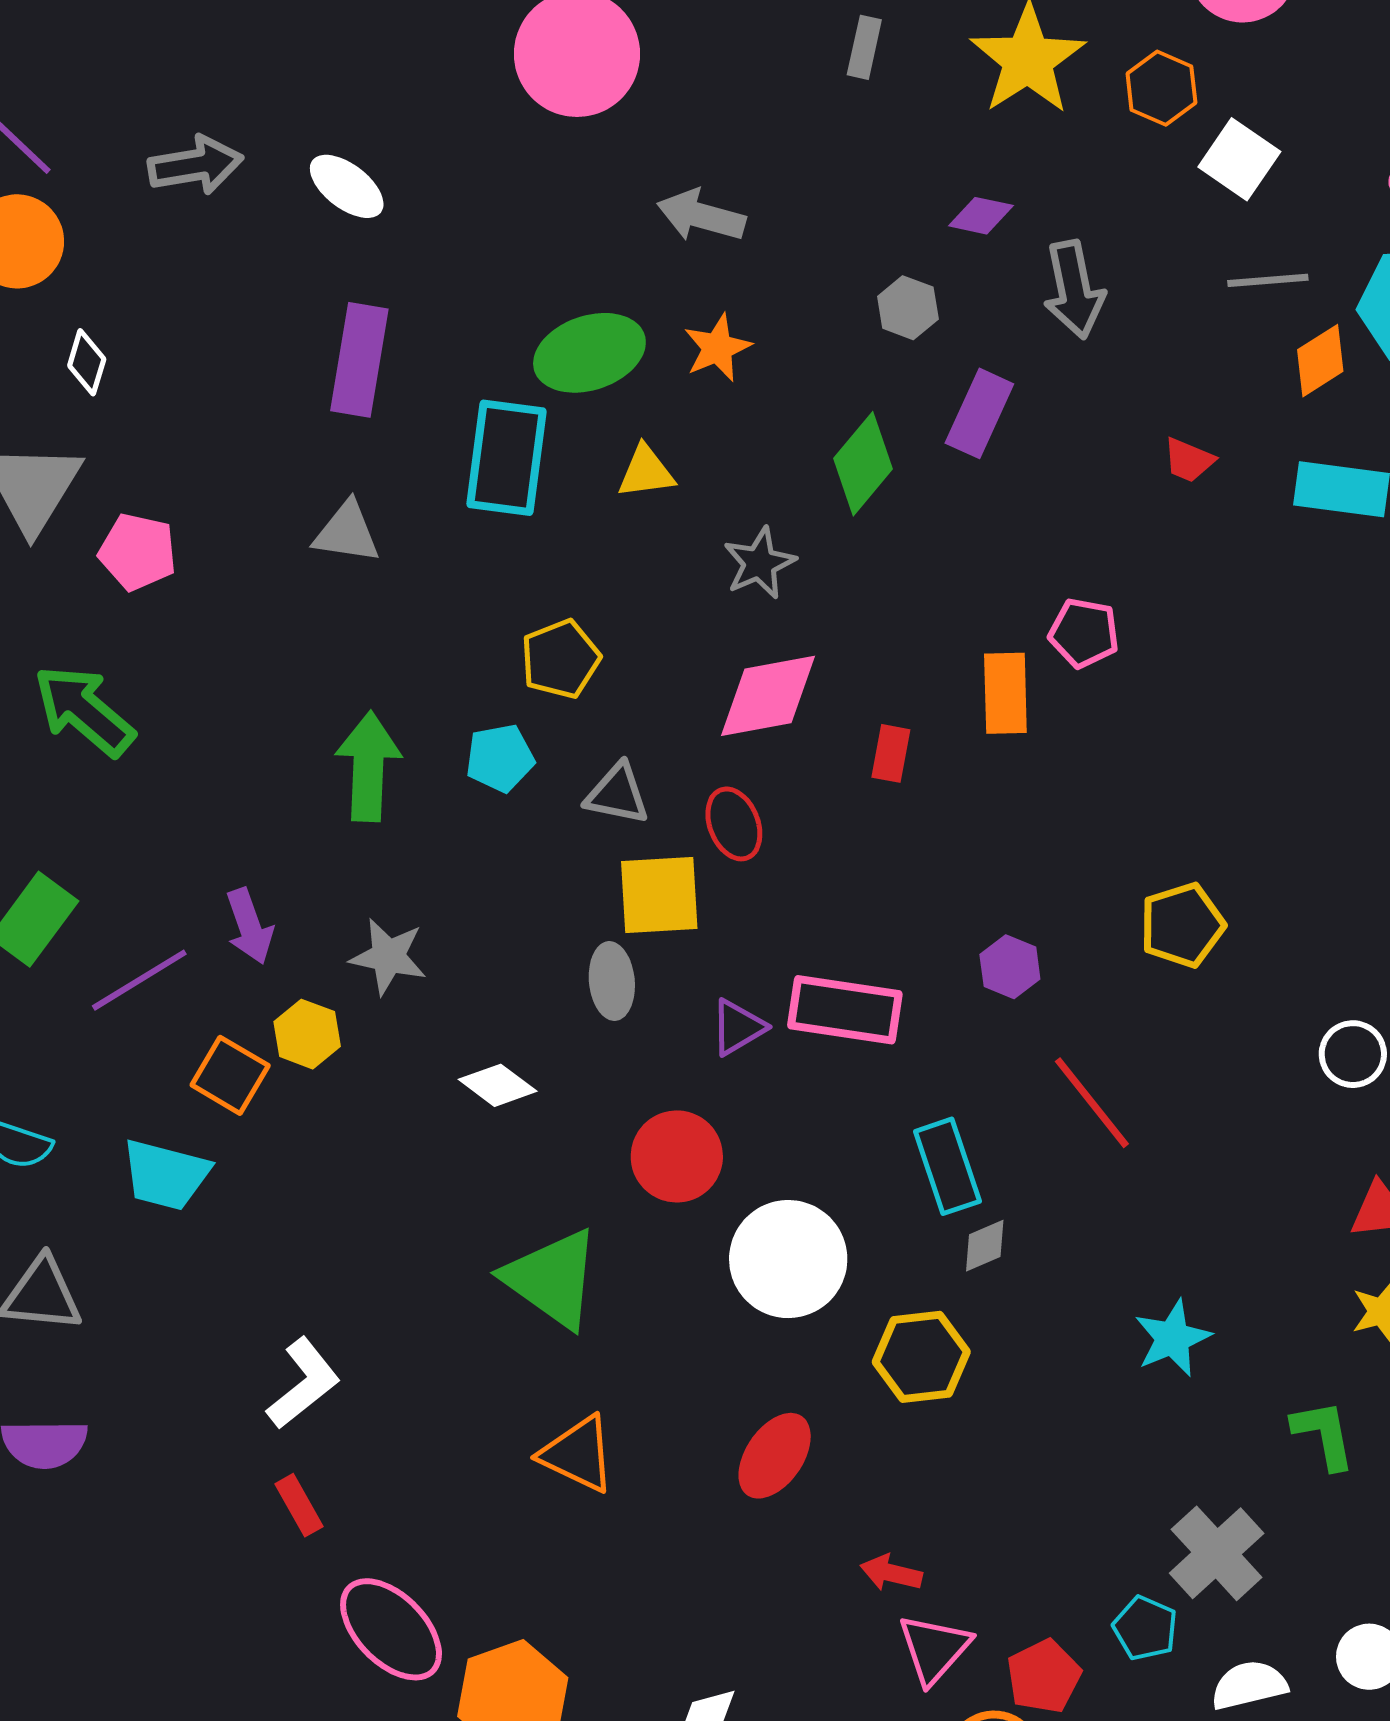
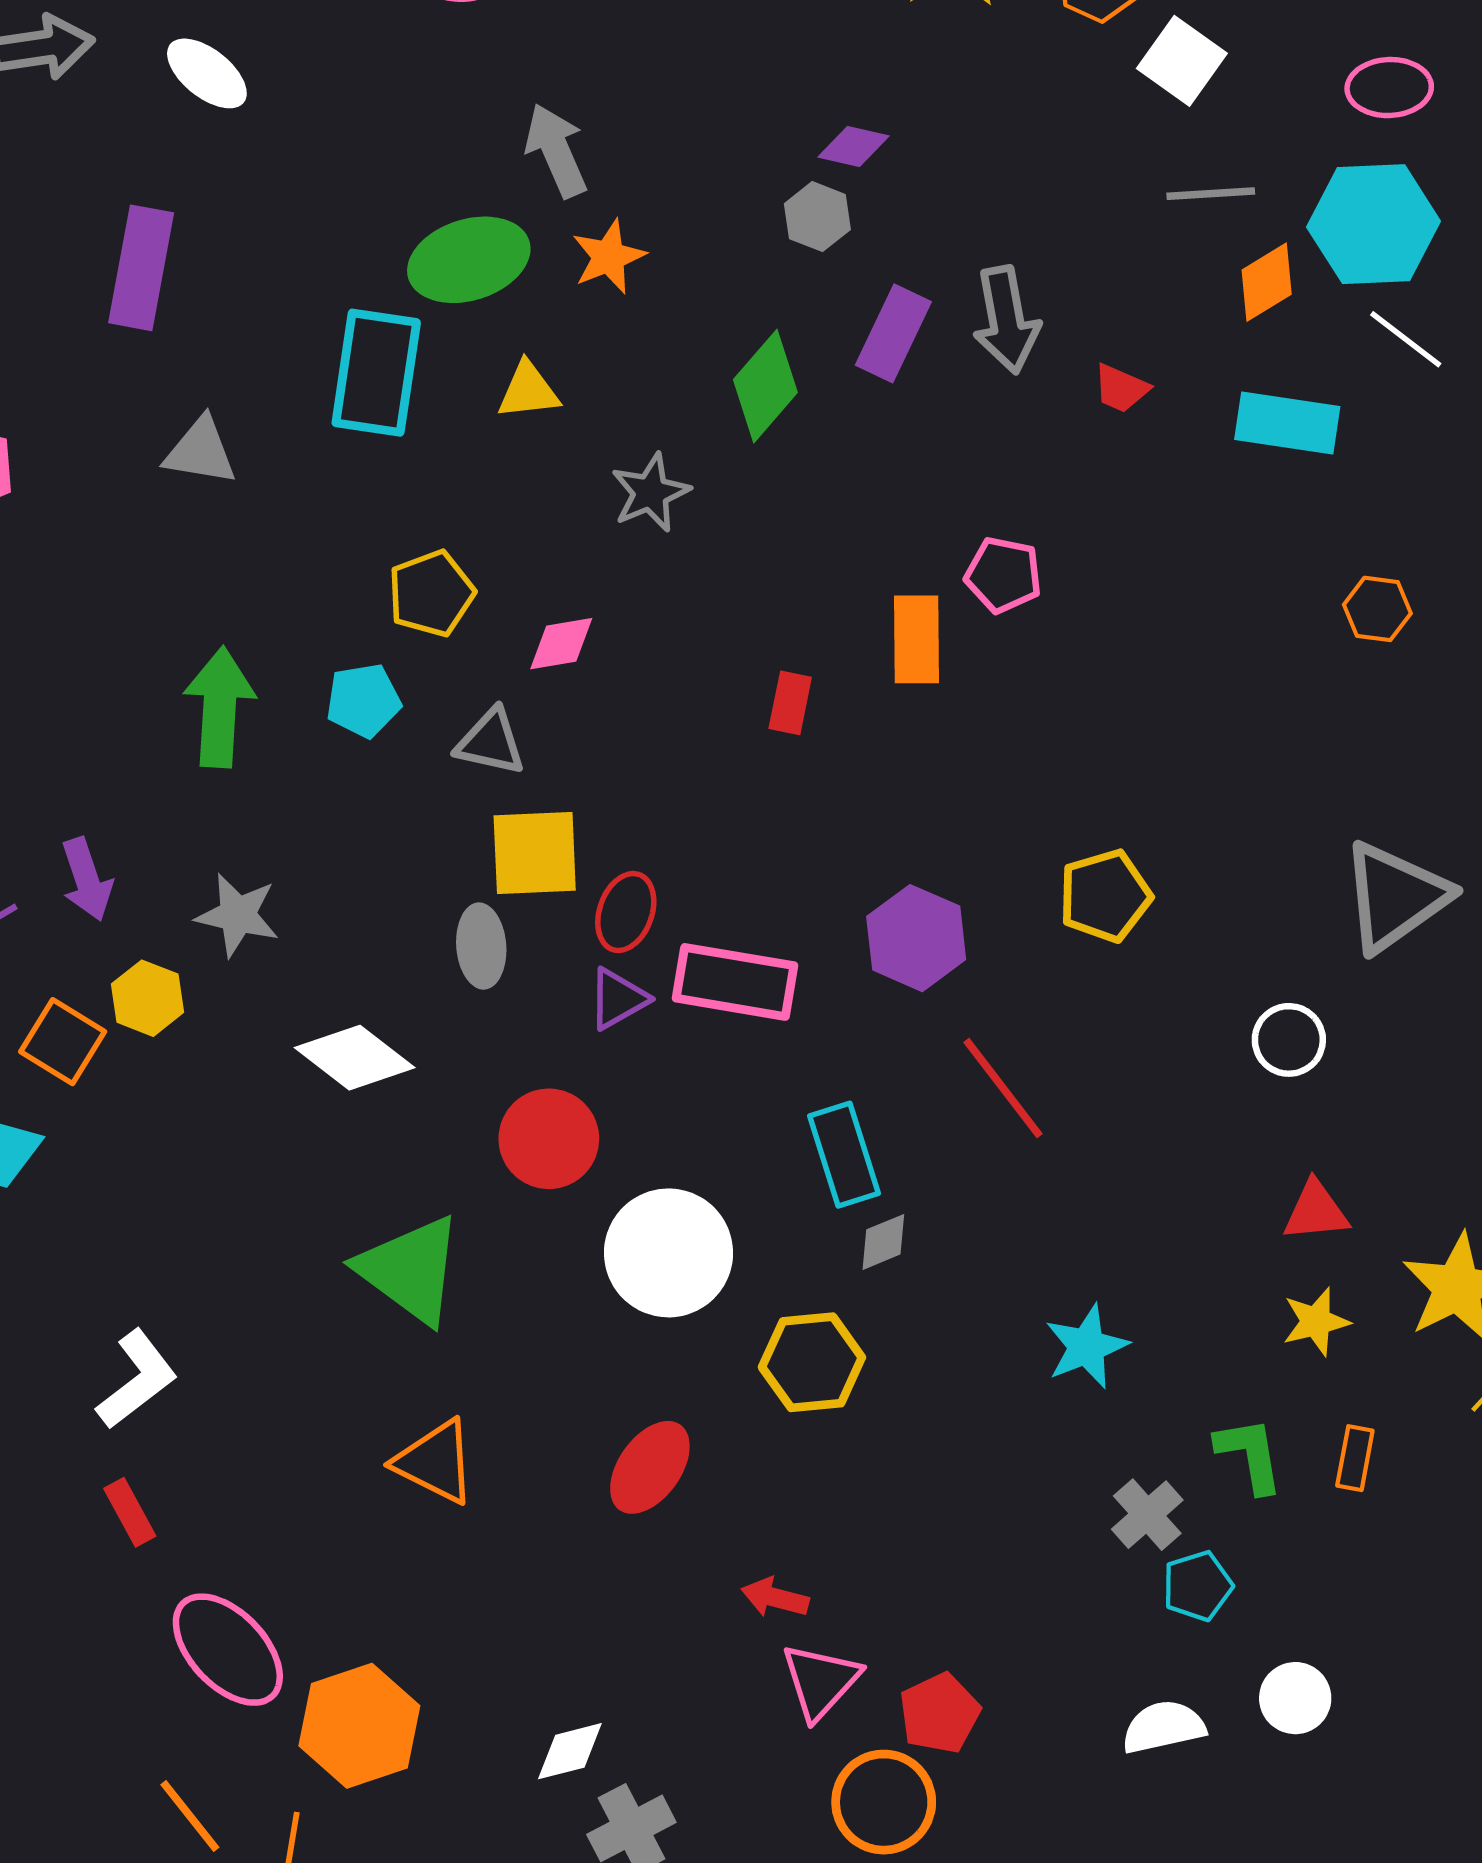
gray arrow: (701, 216) -> (556, 151), moved, turned 50
purple diamond: (981, 216) -> (854, 147), moved
gray arrow: (1074, 290) -> (1006, 320), moved
purple rectangle: (359, 360) -> (141, 268), moved
pink diamond: (768, 696) -> (561, 644), moved, size x0.6
red ellipse: (734, 824) -> (626, 912), moved, turned 40
purple hexagon: (1010, 967) -> (916, 938), size x1.5
white diamond: (498, 1085) -> (355, 1058), size x1.4
gray cross: (1217, 1553) -> (1147, 1515), moved, size x0.7
cyan pentagon: (1145, 1628) -> (1198, 1586), moved, turned 30

